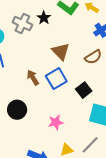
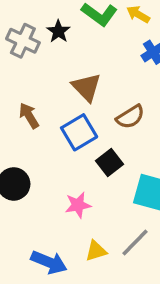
brown semicircle: (93, 57) -> (130, 117), moved
brown arrow: (33, 78) -> (29, 116), moved
black square: (84, 90) -> (109, 163), moved

